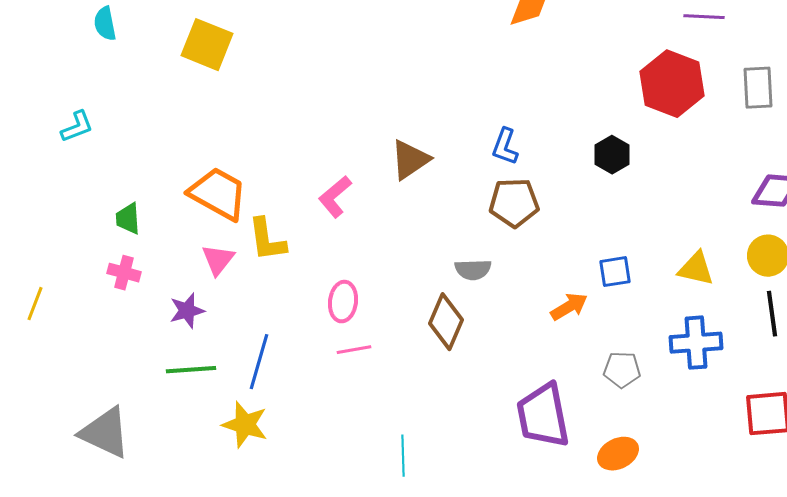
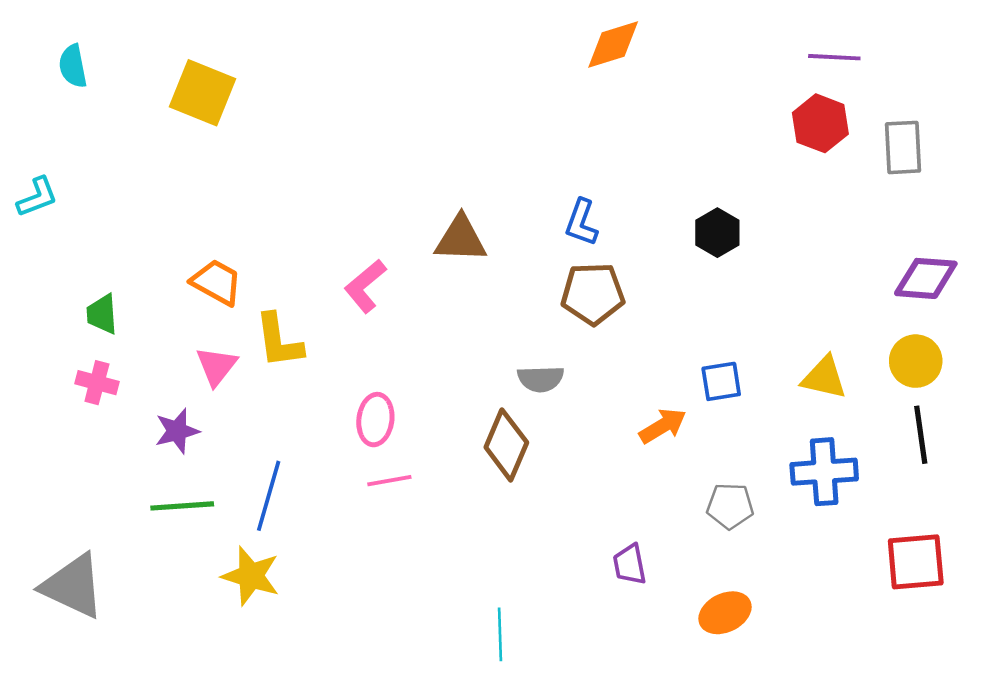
red hexagon: (672, 84) -> (820, 123), moved, size x0.7
brown triangle: (410, 160) -> (461, 239), turned 36
orange trapezoid: (218, 194) -> (216, 282), size x0.7
purple trapezoid: (543, 416) -> (630, 564), size x0.5
cyan line: (403, 456) -> (500, 634), moved

